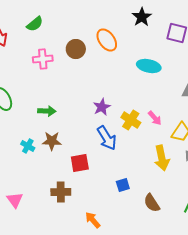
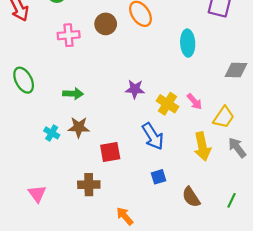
cyan ellipse: (149, 66) -> (188, 43), turned 75
purple star: (102, 107) -> (135, 89), turned 30
blue arrow: (107, 138) -> (153, 136), moved

